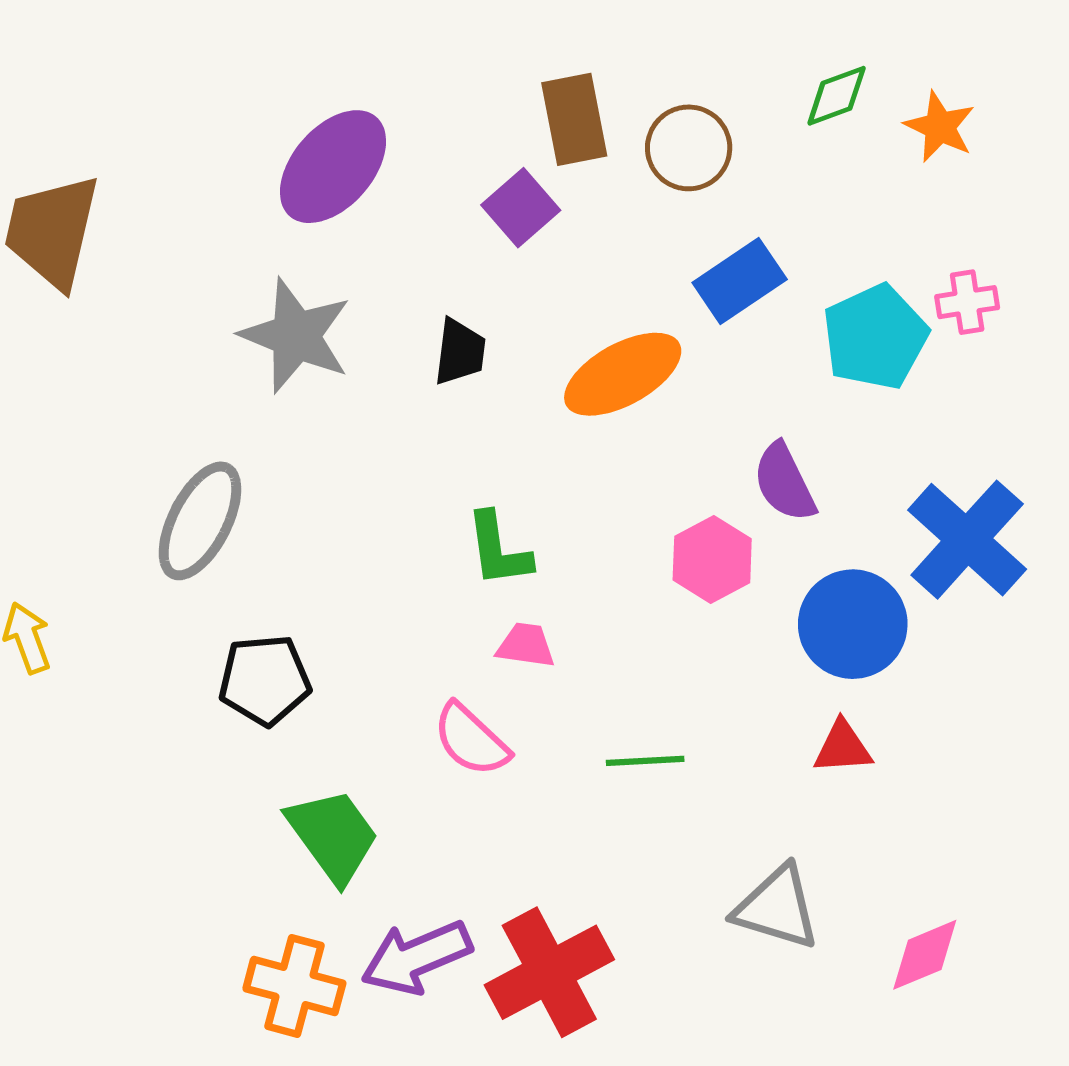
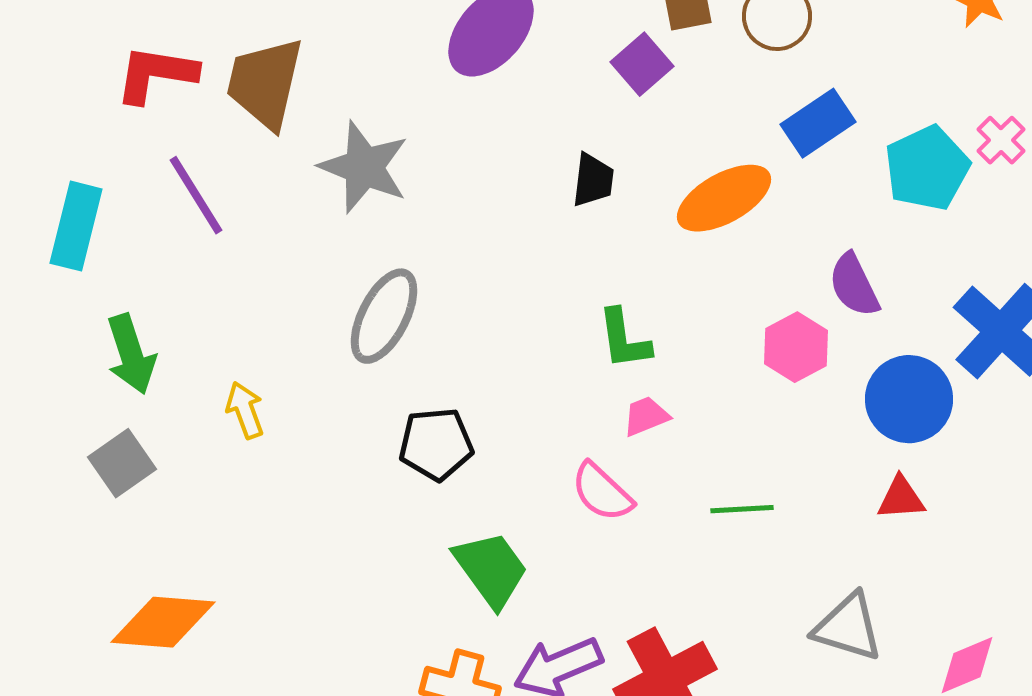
pink cross: (967, 302) -> (1001, 140), turned -36
gray star: (296, 336) -> (364, 167), moved
pink trapezoid: (526, 645) -> (646, 416), turned -30

